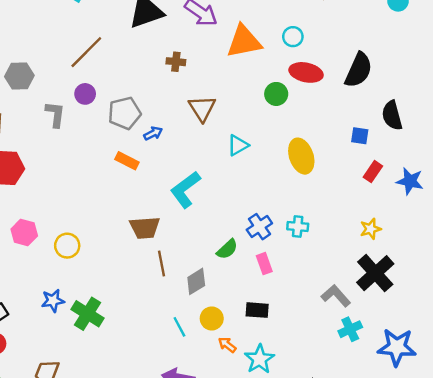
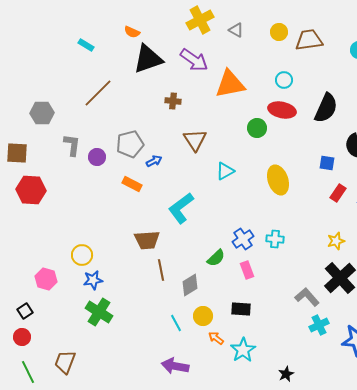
cyan circle: (293, 37) -> (284, 80), moved
purple circle: (85, 94) -> (97, 157), moved
pink hexagon: (24, 232) -> (46, 279), moved
blue star: (53, 301) -> (93, 280), moved

